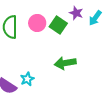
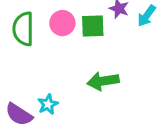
green square: (58, 25) -> (93, 26), turned -36

